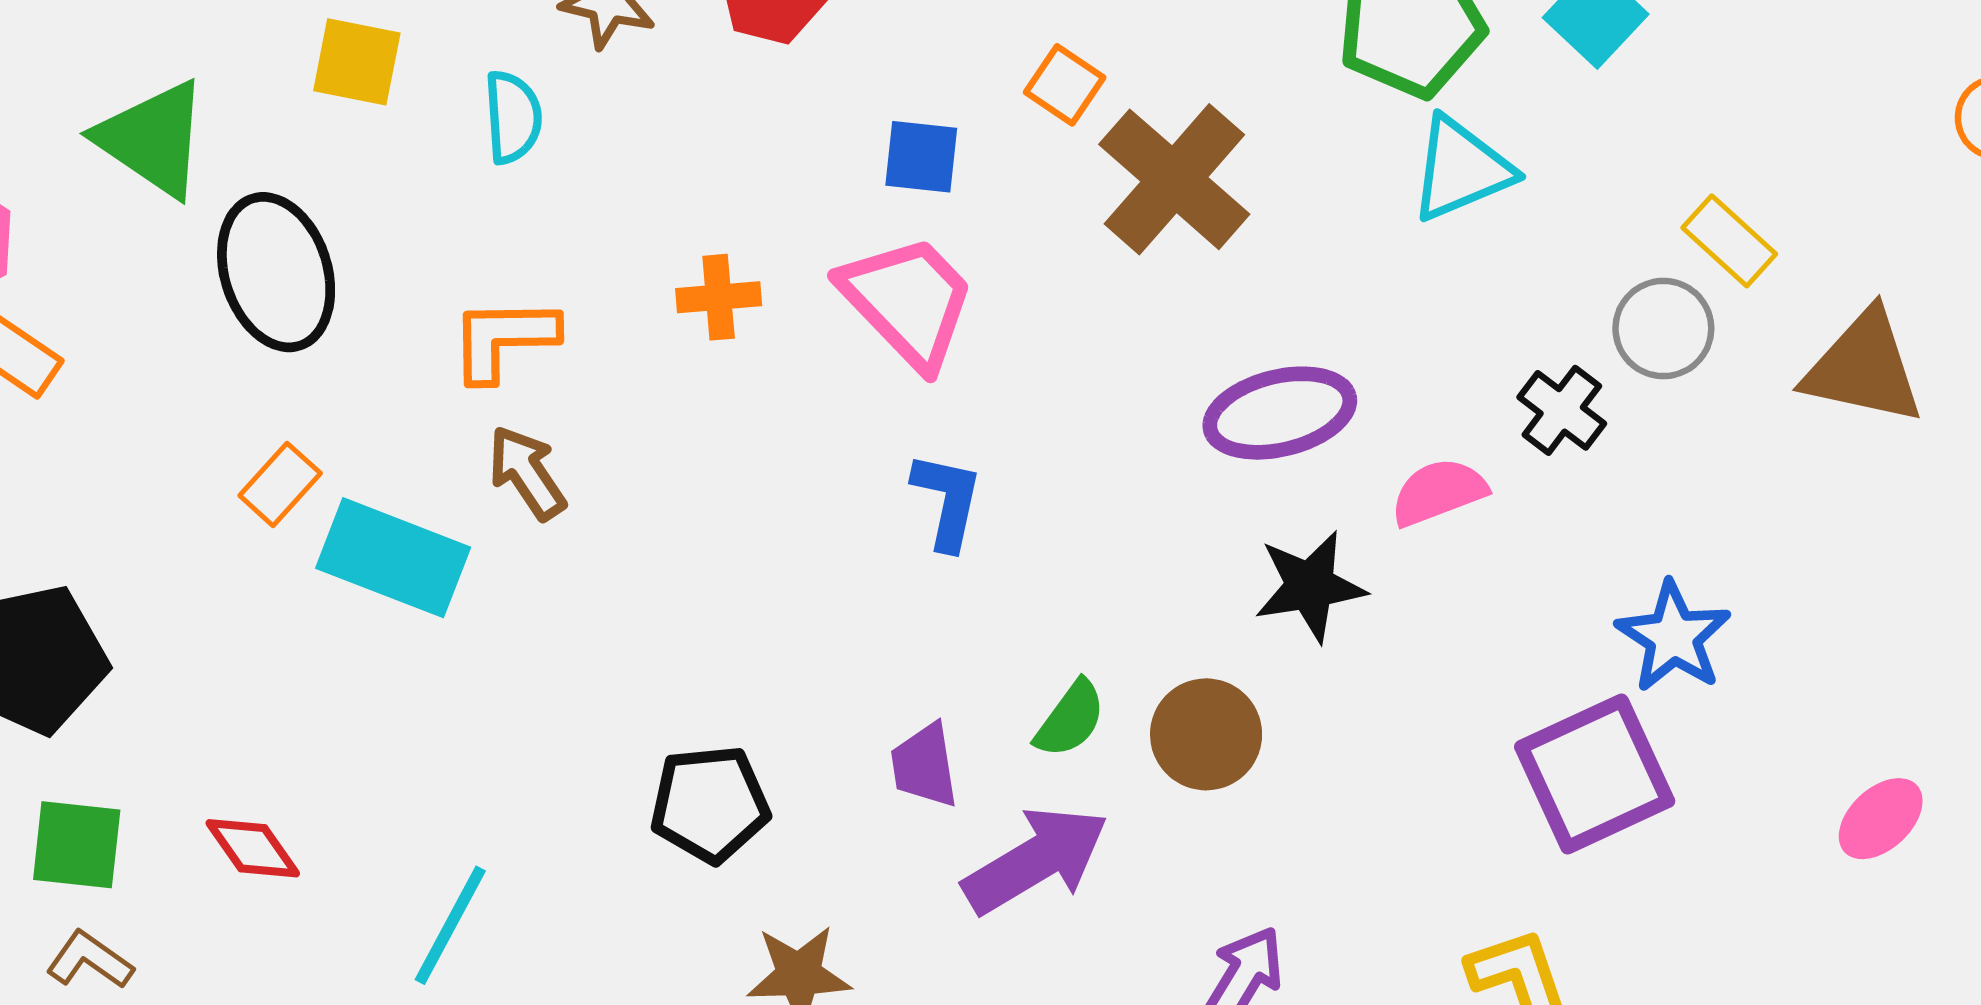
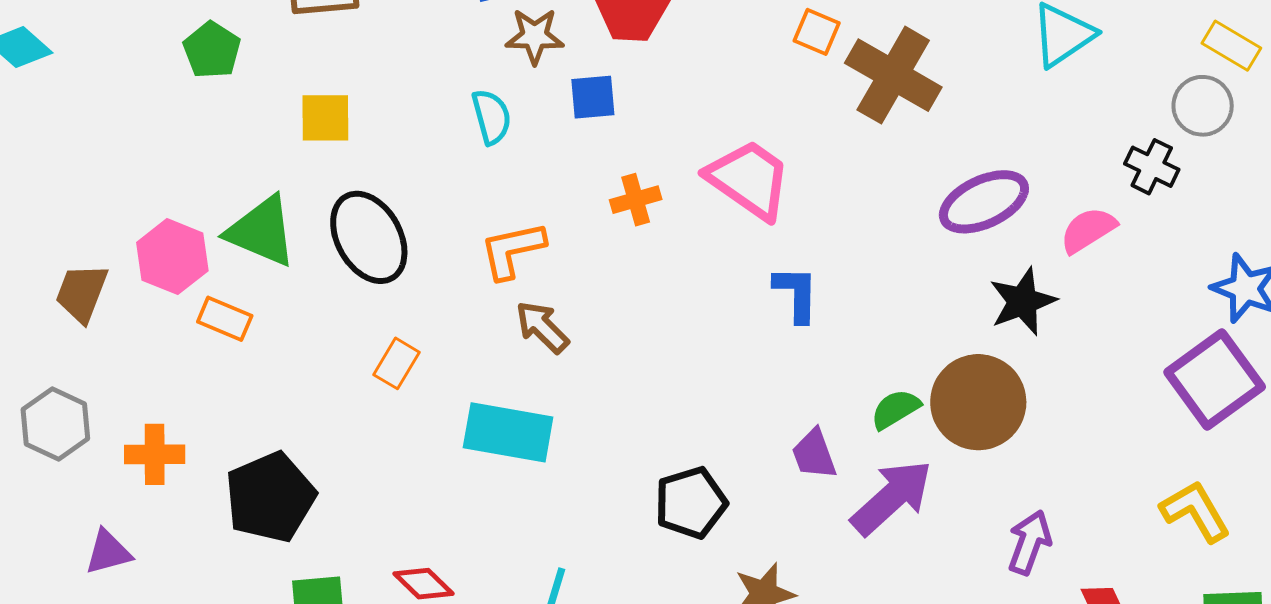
yellow square: (357, 62) -> (325, 118), moved
green triangle: (153, 139) -> (262, 231), moved
blue square: (921, 157) -> (593, 97), moved
cyan rectangle: (393, 558) -> (508, 432), moved
green semicircle: (1070, 719) -> (895, 409), turned -146
brown circle: (1206, 734) -> (978, 402), size x1.4

